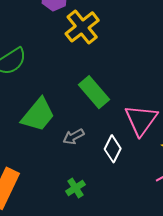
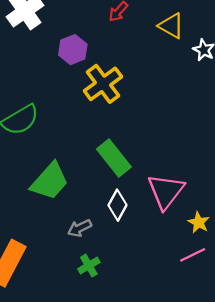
gray arrow: (73, 137) -> (80, 228), moved
white diamond: (113, 149) -> (117, 205), moved

